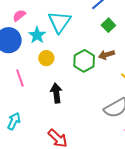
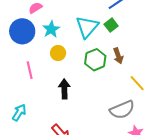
cyan triangle: (59, 22) -> (87, 27), moved
green square: (108, 25) -> (111, 25), moved
brown arrow: (106, 55) -> (118, 56), turned -98

